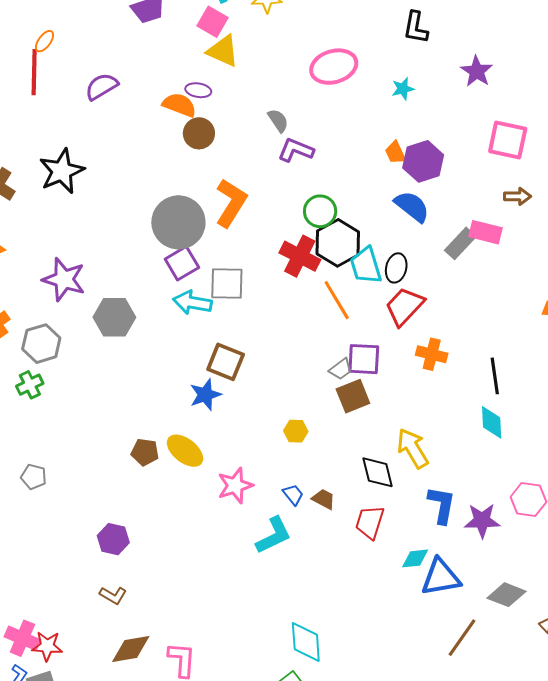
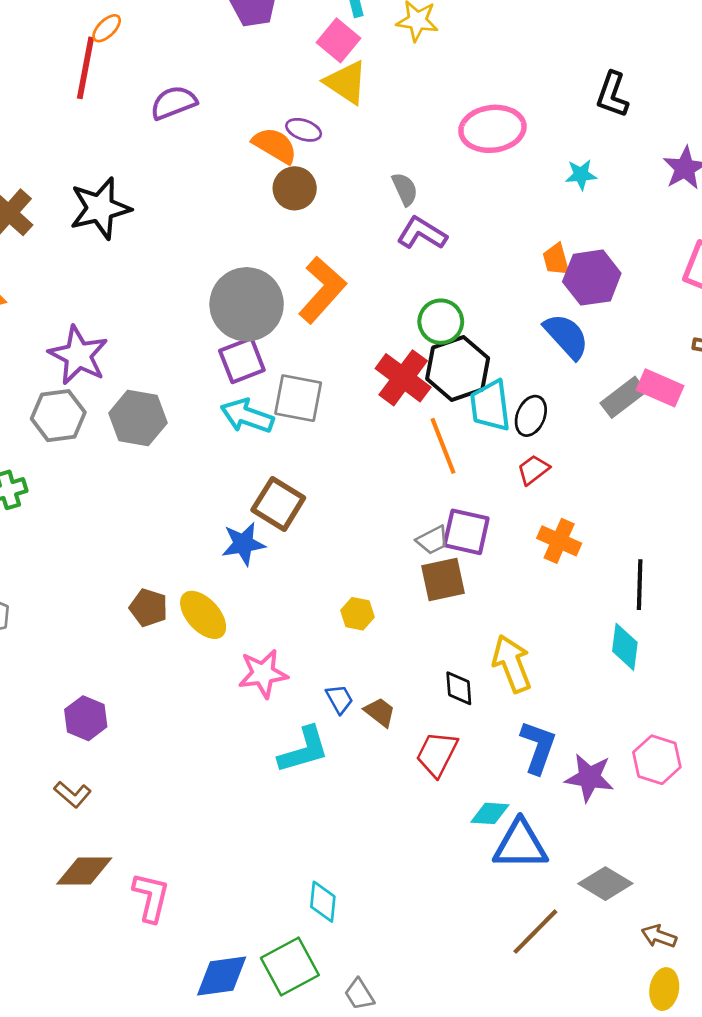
red trapezoid: (404, 306) -> (533, 470), size x0.6
gray hexagon: (41, 344) -> (58, 416), moved
black diamond: (378, 472) -> (459, 688), size x0.7
cyan diamond: (306, 642) -> (323, 902), size x0.7

